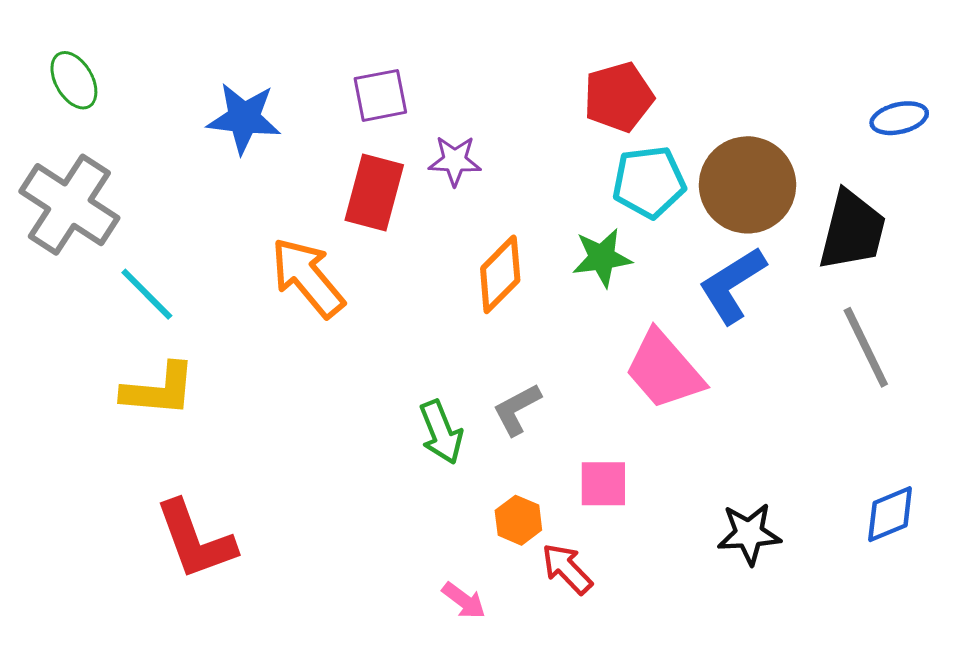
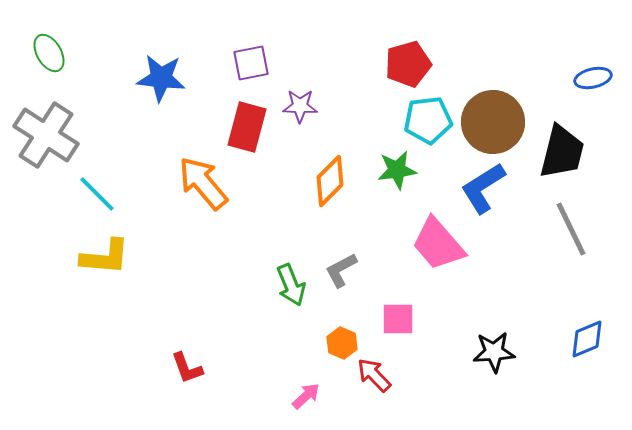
red L-shape: (195, 540) -> (187, 368), moved, size x0.6
pink arrow: (464, 601) -> (306, 396), turned -80

